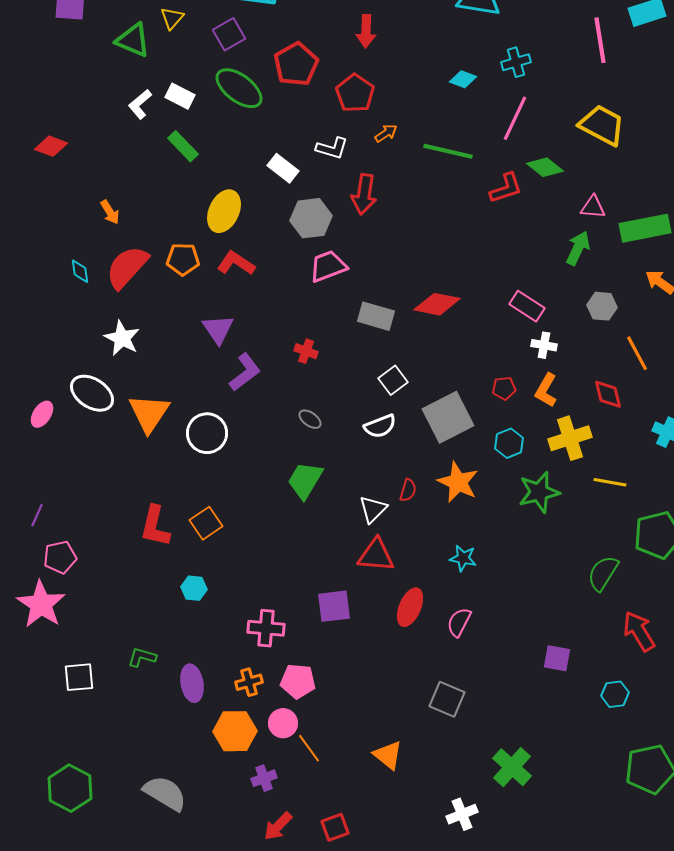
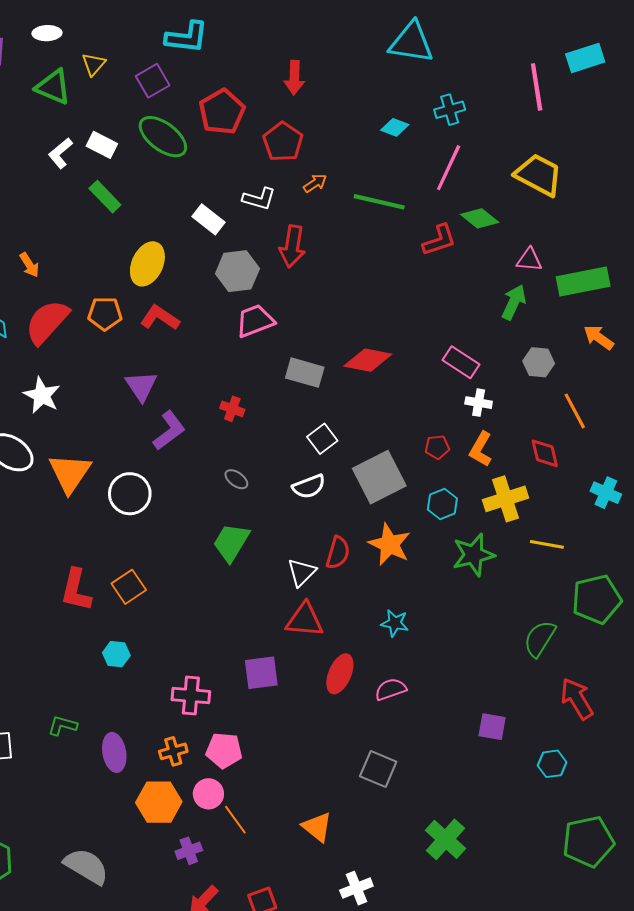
red semicircle: (408, 490) -> (338, 553), size x1.4
pink semicircle: (459, 622) -> (391, 689), turned 44
white cross: (462, 814) -> (356, 888), moved

